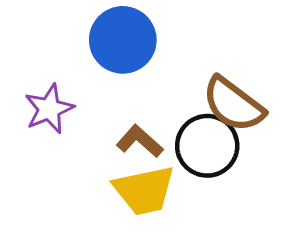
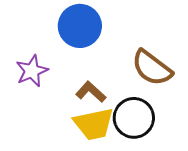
black circle: (207, 146) -> (134, 118), moved

